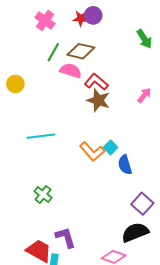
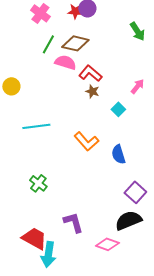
yellow circle: (15, 84) -> (11, 86), moved
brown star: (98, 100) -> (92, 91), size x0.6
cyan square: (111, 147) -> (118, 109), moved
purple L-shape: (66, 238) -> (73, 222), moved

